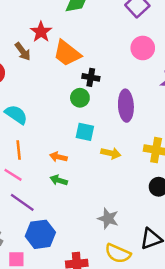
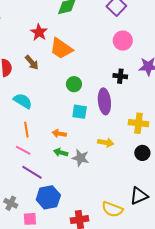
brown arrow: (23, 51) -> (32, 62), moved
black cross: (91, 77) -> (120, 76), moved
purple ellipse: (126, 106) -> (104, 101), moved
yellow arrow: (111, 153) -> (106, 143), moved
gray star: (108, 218) -> (81, 158), moved

